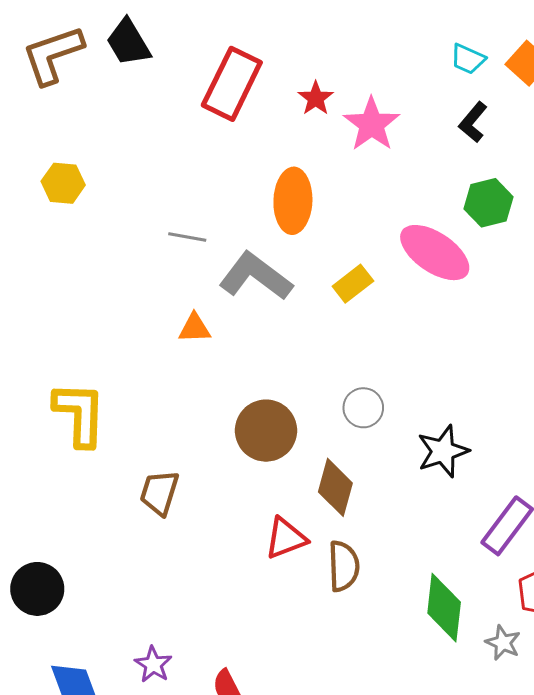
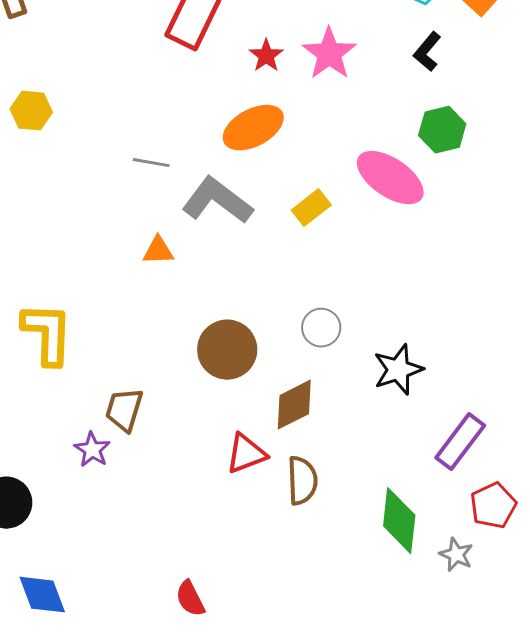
red star: (316, 98) -> (266, 56), moved
orange ellipse: (293, 201) -> (253, 128), turned 60
brown diamond: (335, 487) -> (294, 405), turned 48
purple star: (153, 664) -> (92, 450), moved

